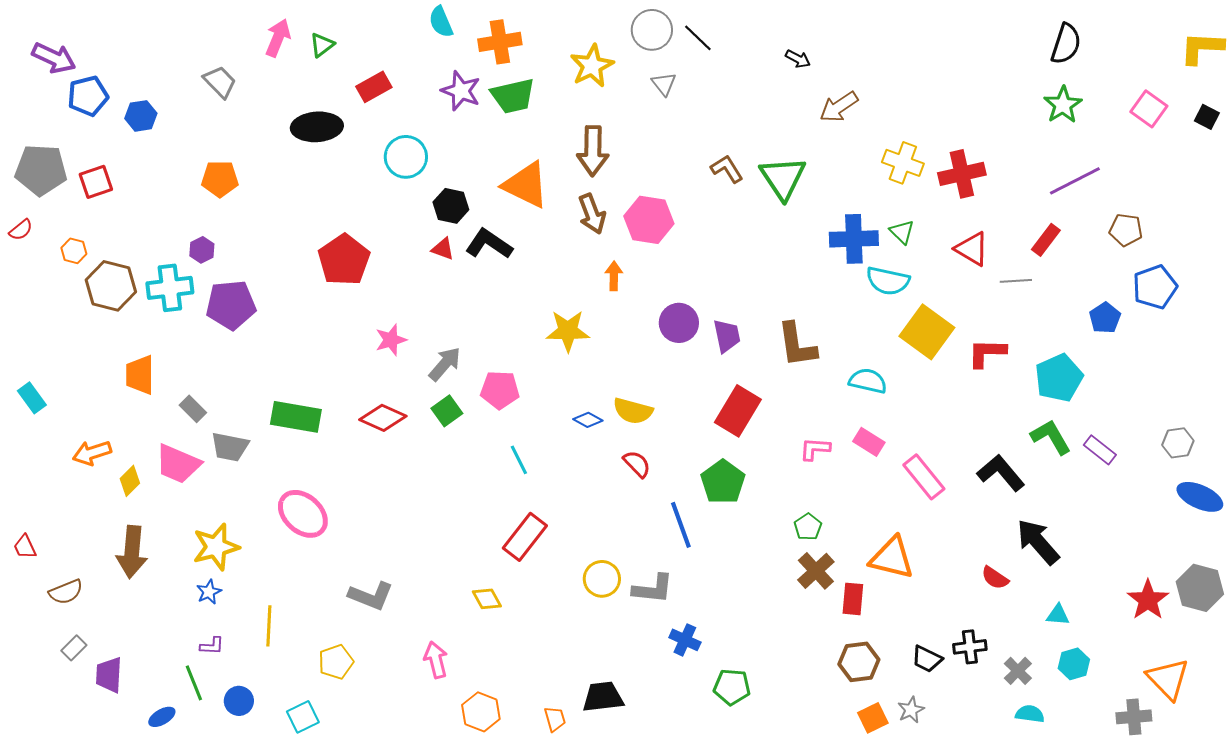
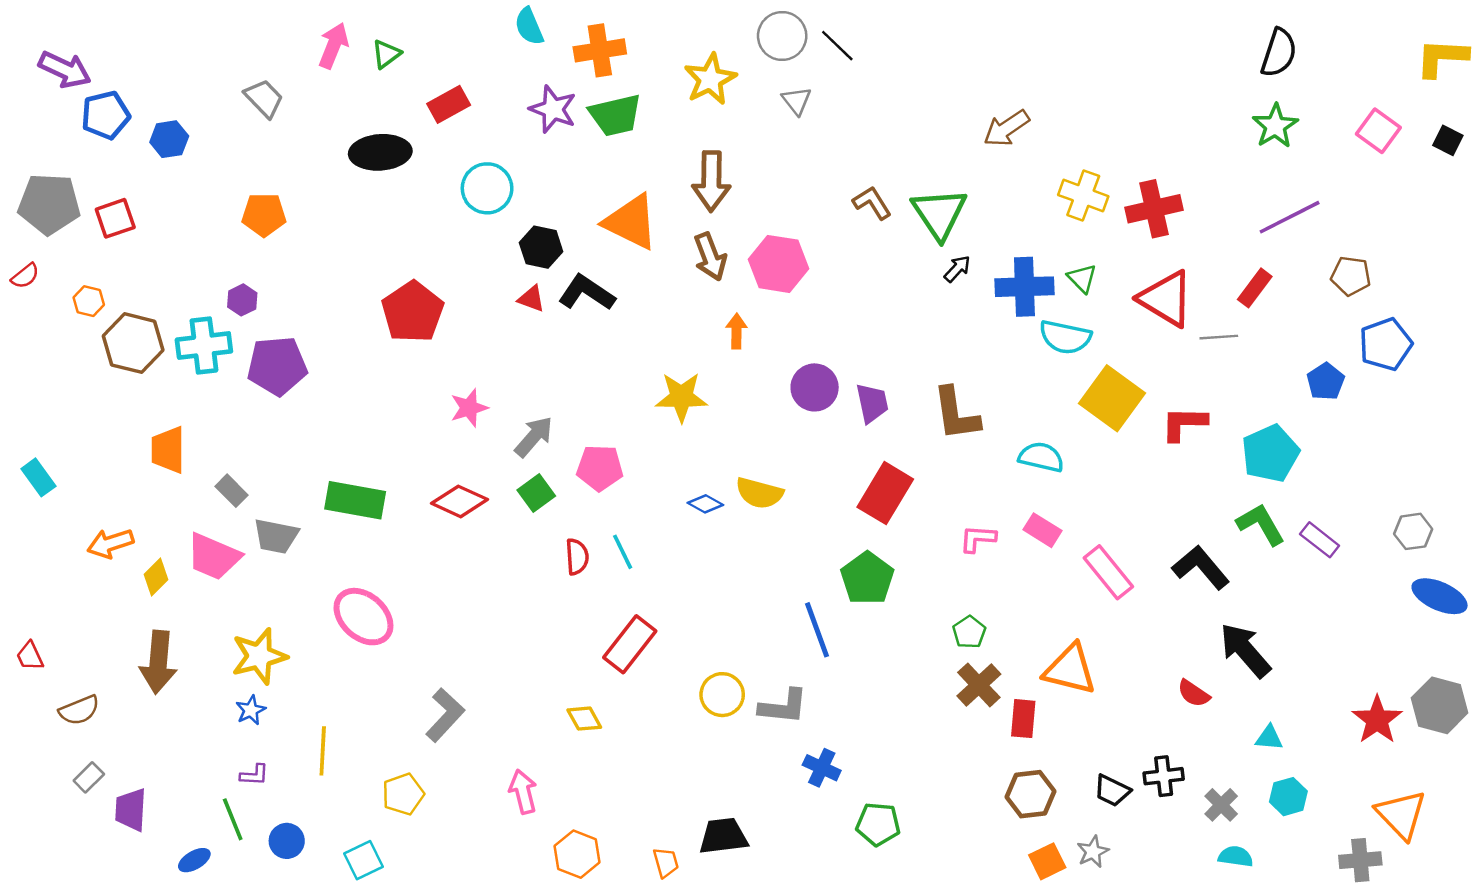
black arrow: (798, 59) -> (957, 269), moved, turned -75
red triangle: (972, 249) -> (1166, 299), size x1.4
red semicircle: (637, 464) -> (577, 557), moved, turned 40
gray L-shape: (371, 596) -> (445, 715), turned -69

